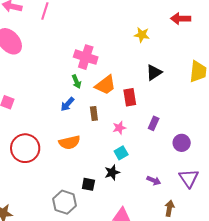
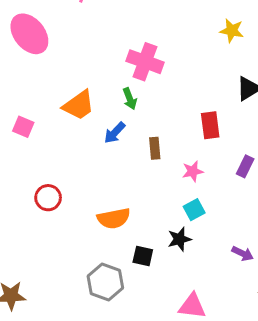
orange trapezoid: (105, 85) -> (79, 105), moved
orange semicircle: (69, 142) -> (114, 218), moved
red circle: (25, 148) -> (48, 198), size x0.6

